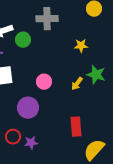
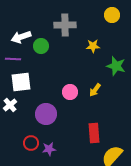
yellow star: (81, 46) -> (93, 46), moved
green star: (96, 75) -> (116, 66), moved
pink circle: (44, 82) -> (70, 92), moved

